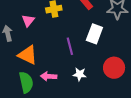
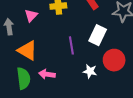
red circle: (114, 68) -> (114, 60), moved
white star: (80, 74) -> (90, 71), moved

